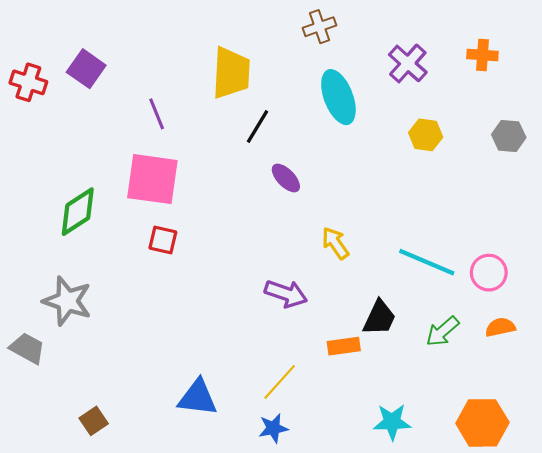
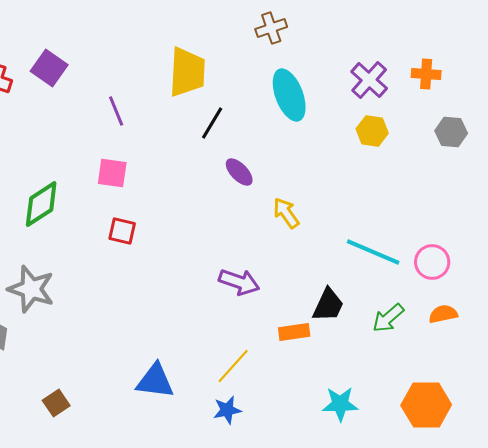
orange cross: (482, 55) -> (426, 74), moved
purple cross: (408, 63) -> (369, 80), moved
pink square: (152, 179) -> (112, 173), size x0.6
yellow arrow: (335, 243) -> (286, 213), moved

